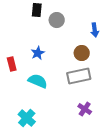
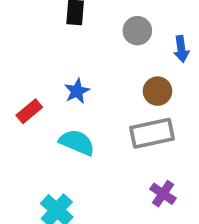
gray circle: (57, 20) -> (137, 31), moved
red rectangle: (12, 64) -> (29, 111), turned 64

